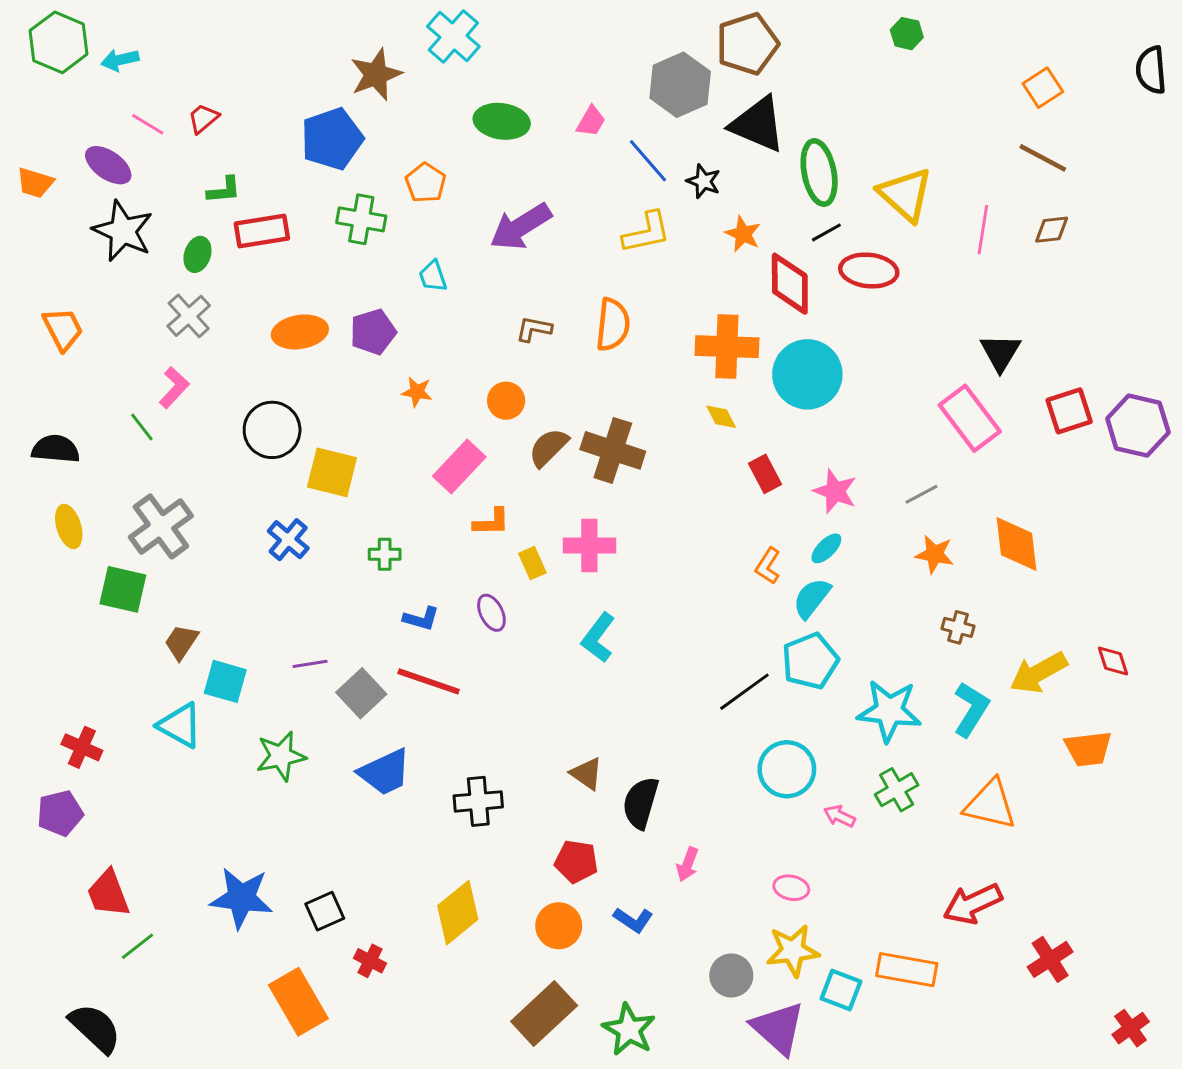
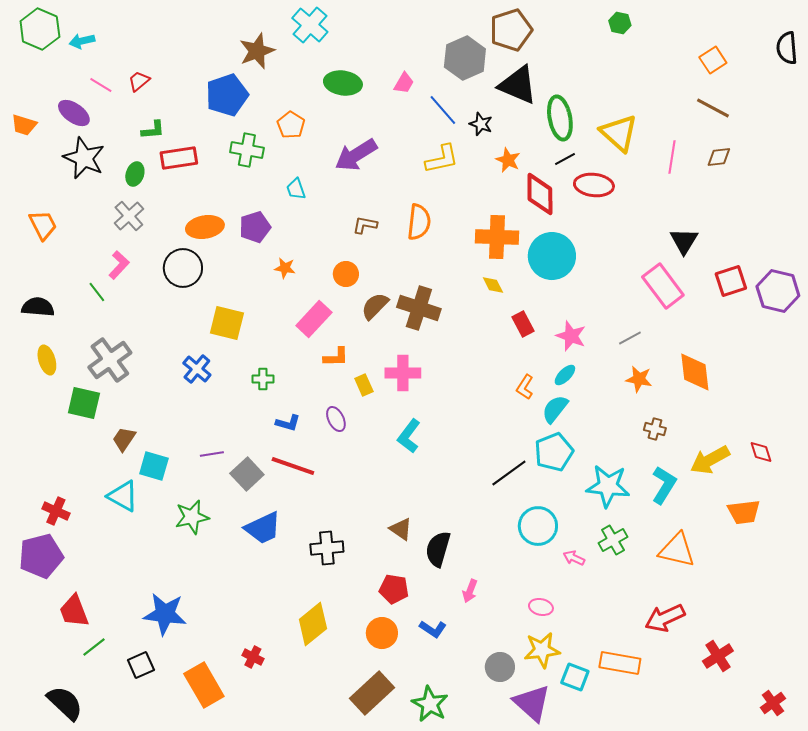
black circle: (272, 430) -> (183, 268), moved
purple pentagon: (60, 813) -> (41, 556), size x1.4
black square: (325, 911) -> (141, 665), moved

